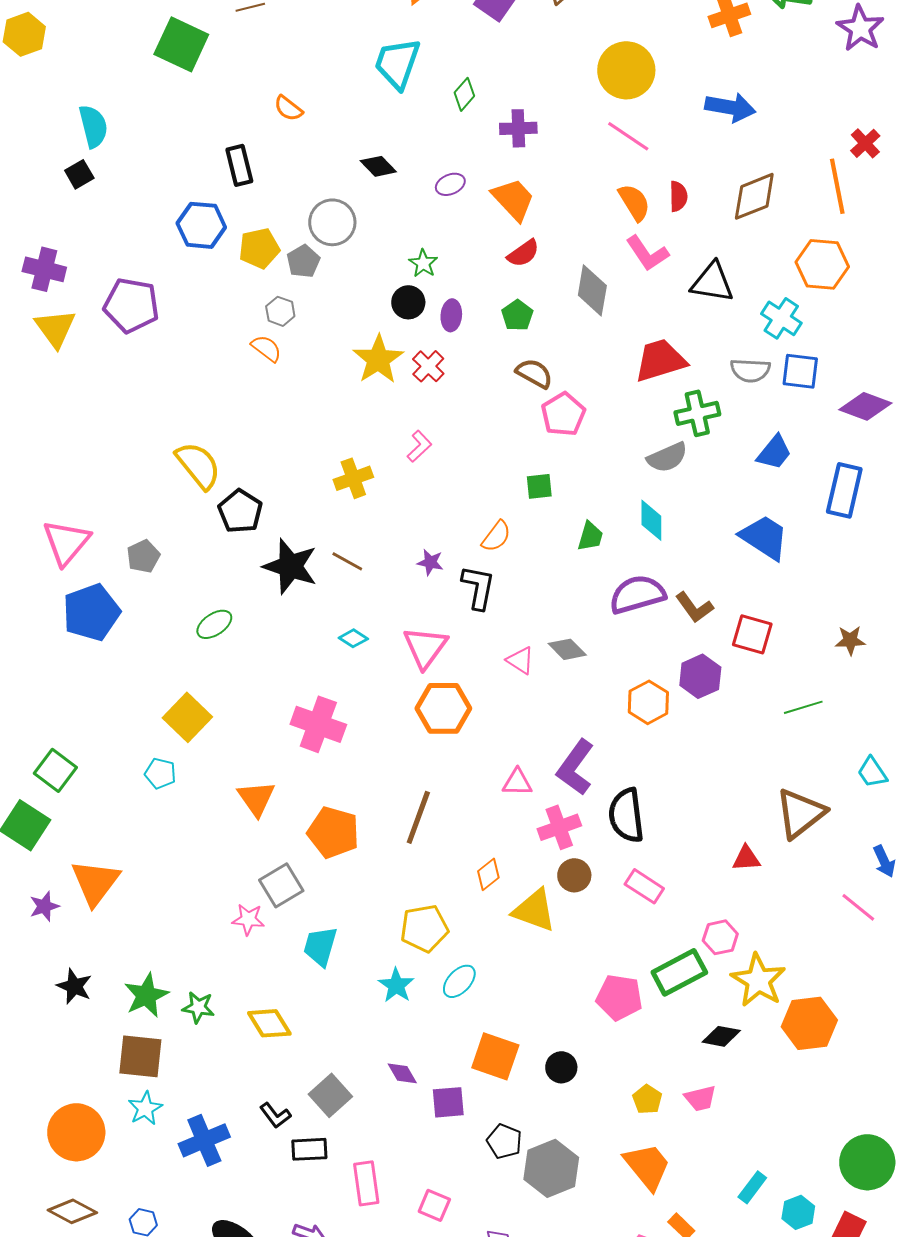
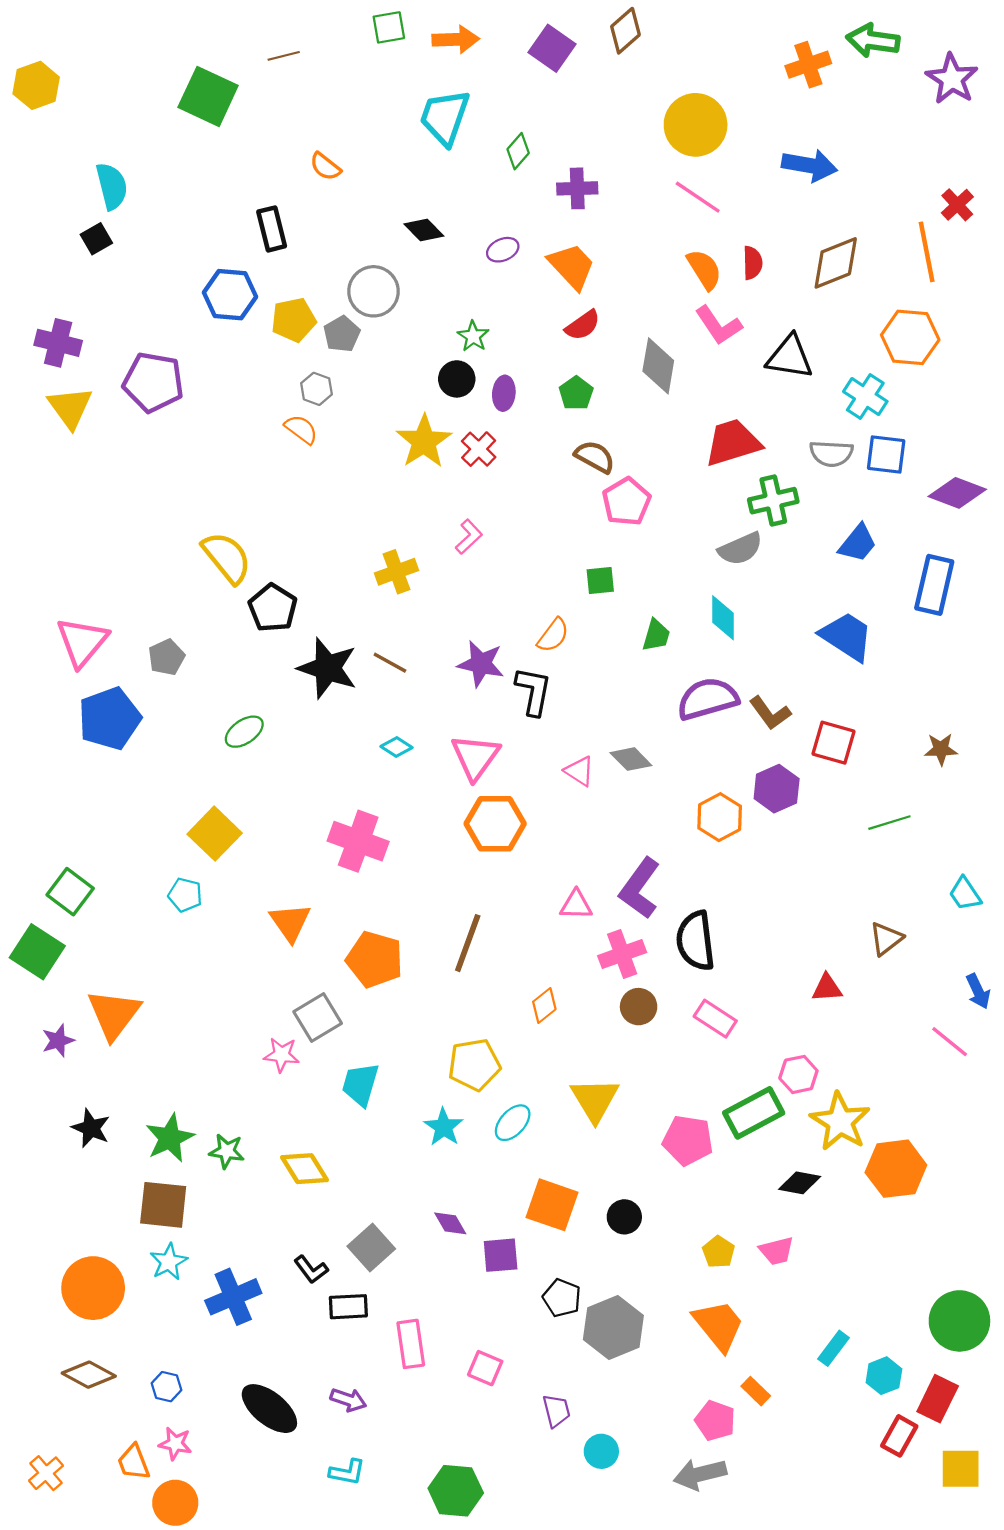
purple star: (430, 562) -> (481, 664), size x1.6
brown triangle: (800, 813) -> (886, 939), size x0.6
yellow triangle: (534, 910) -> (595, 1100), moved, turned 39

